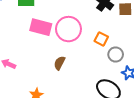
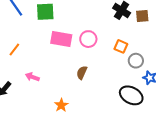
pink circle: (68, 29) -> (88, 39), size x0.7

